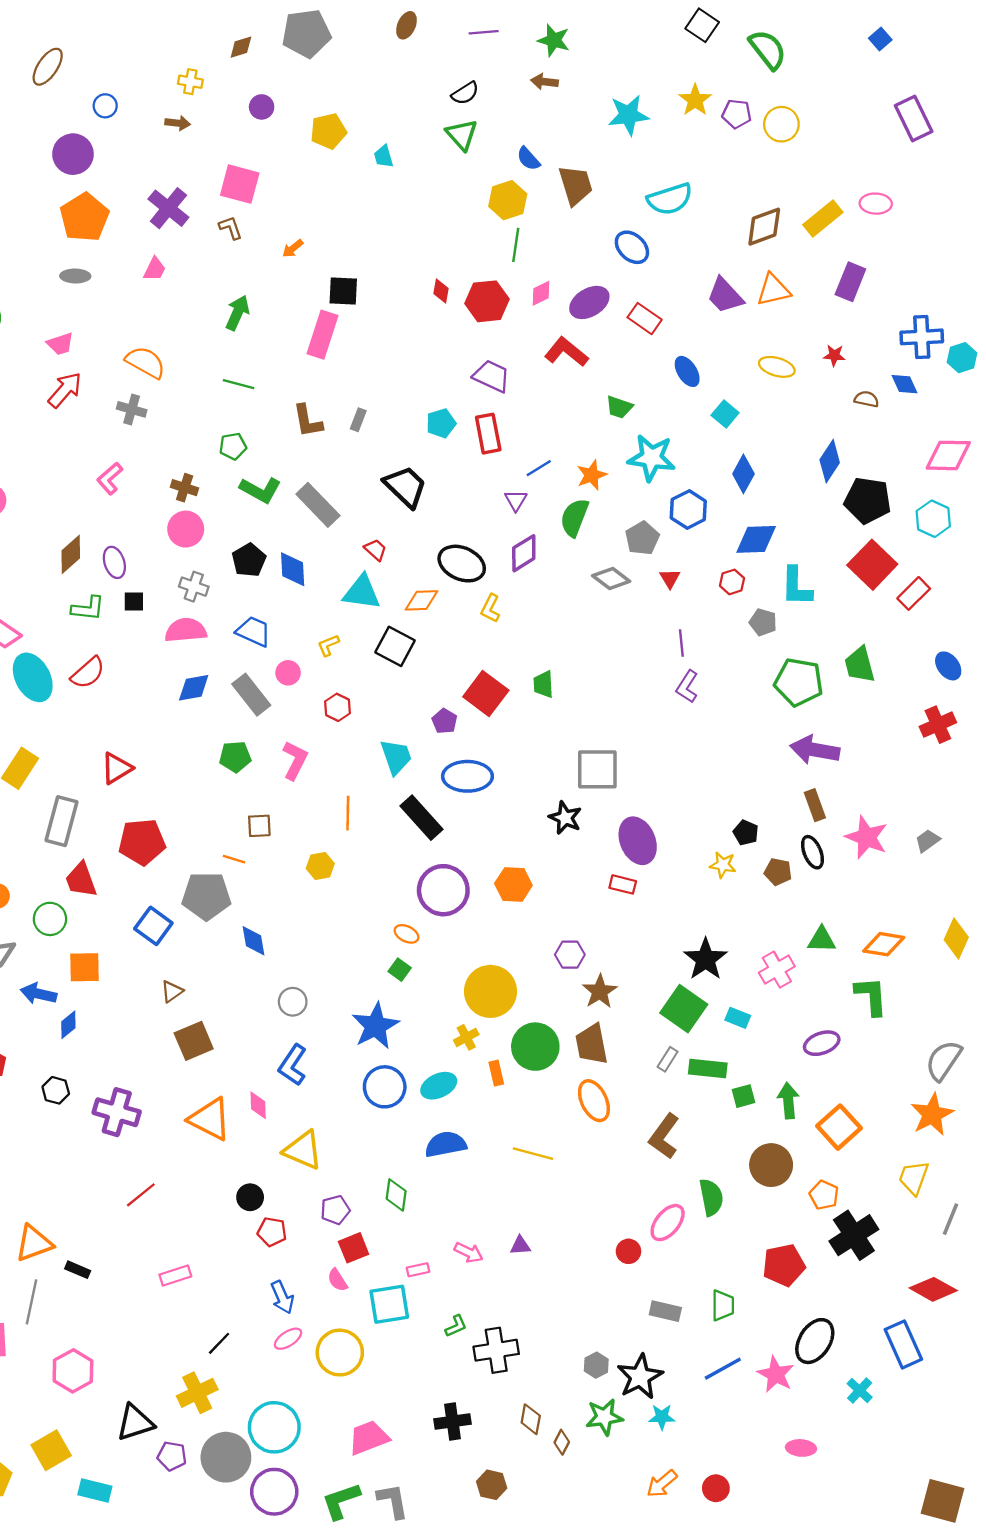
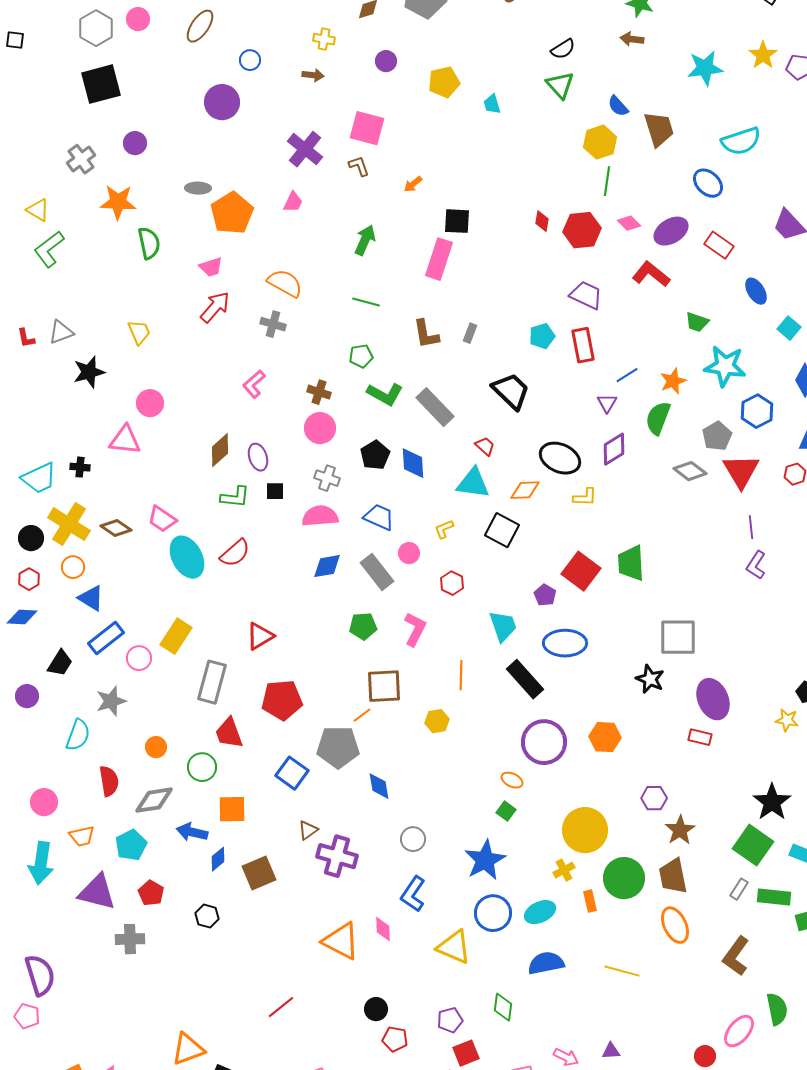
orange pentagon: (84, 217) -> (232, 213), moved
gray ellipse: (75, 276) -> (198, 188), moved
pink diamond: (541, 293) -> (629, 223), turned 70
red triangle: (670, 579) -> (741, 471), size x2.0
yellow L-shape: (490, 608) -> (585, 497), turned -115
green trapezoid: (543, 684) -> (631, 563), size x1.5
brown square: (259, 826) -> (384, 686), size x1.6
orange line: (234, 859) -> (362, 715), turned -54
brown square: (194, 1041) -> (259, 873), moved
purple cross: (117, 1112) -> (337, 856), moved
yellow triangle: (303, 1150) -> (454, 947), moved

